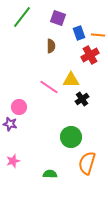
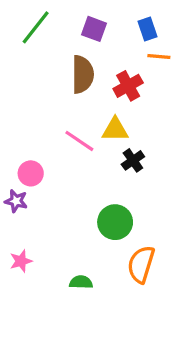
blue rectangle: (79, 33) -> (148, 29), moved
brown semicircle: (51, 46) -> (83, 74), size x1.6
red cross: (90, 55) -> (128, 86), moved

